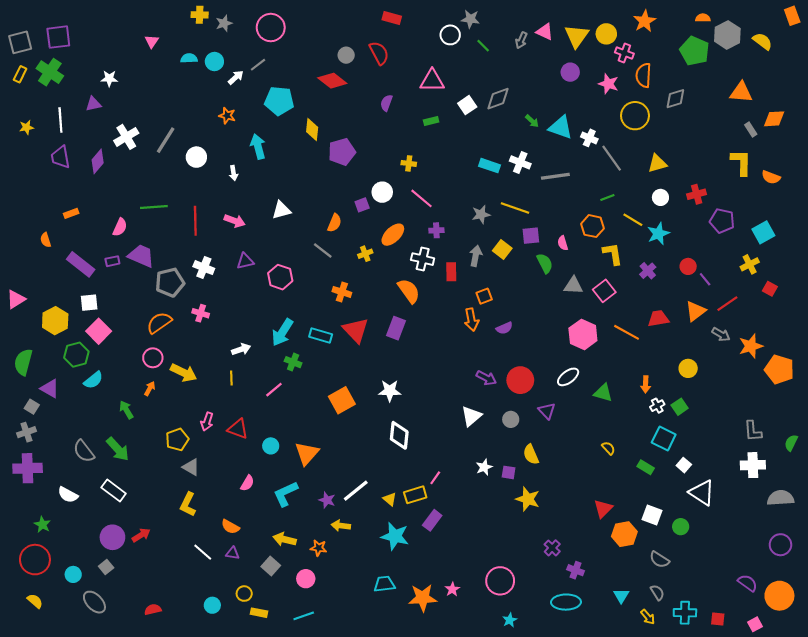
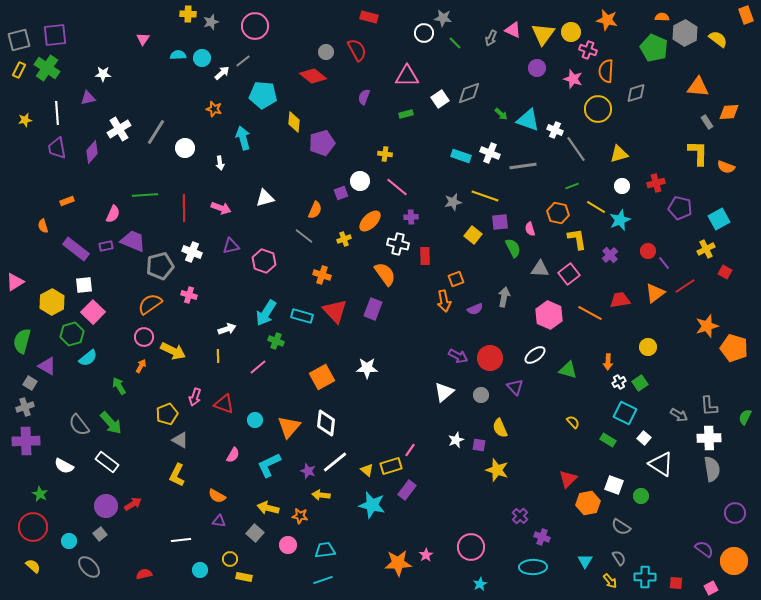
orange star: (645, 21) -> (607, 20), turned -30
gray arrow: (476, 256) -> (504, 297), moved
gray arrow: (721, 334) -> (679, 415), moved
white diamond: (399, 435) -> (326, 423), moved
gray semicircle: (780, 498) -> (712, 469), moved, turned 85
white line: (203, 552) -> (181, 540), moved, turned -48
cyan trapezoid: (384, 584) -> (325, 550), moved
cyan line: (304, 616) -> (323, 580), moved

